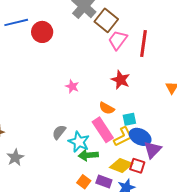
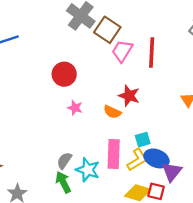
red circle: (42, 32) -> (64, 74), moved
orange semicircle: (107, 108) -> (112, 112), moved
pink rectangle: (103, 130) -> (114, 154), turned 40
green arrow: (88, 155) -> (63, 182), moved, turned 72

